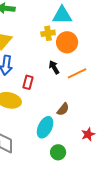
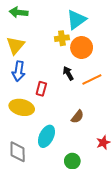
cyan triangle: (62, 15) -> (76, 20), turned -35
cyan ellipse: (45, 127) -> (46, 136), moved

